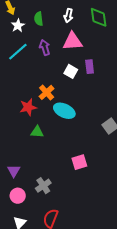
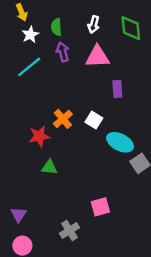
purple arrow: (45, 47) -> (63, 52), moved
white square: (71, 71) -> (94, 120), moved
cyan ellipse: (64, 111) -> (120, 142), moved
gray cross: (43, 186) -> (69, 231), moved

